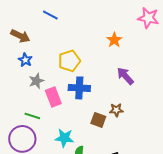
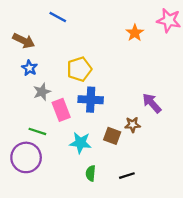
orange star: (114, 40) -> (135, 33), moved
purple arrow: (125, 76) -> (152, 103), moved
cyan star: (64, 138) -> (80, 143), moved

